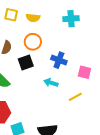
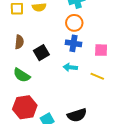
orange circle: (33, 42) -> (74, 23), moved
yellow line: (75, 97) -> (97, 76), turned 64

